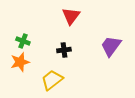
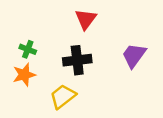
black cross: (64, 50) -> (77, 60), size x1.6

